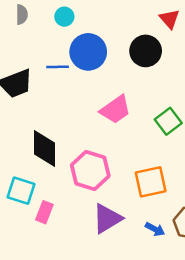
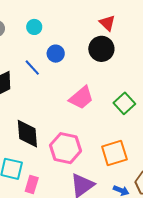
red triangle: (169, 19) -> (107, 23), moved
blue circle: (88, 52) -> (56, 54), size x0.6
blue line: (58, 67) -> (32, 68), turned 54

